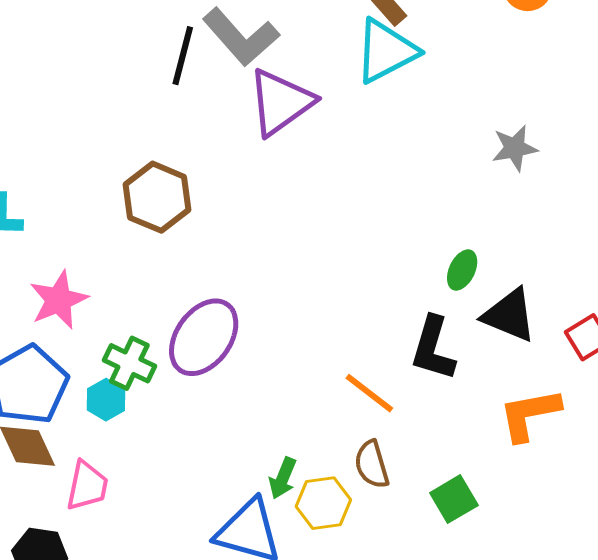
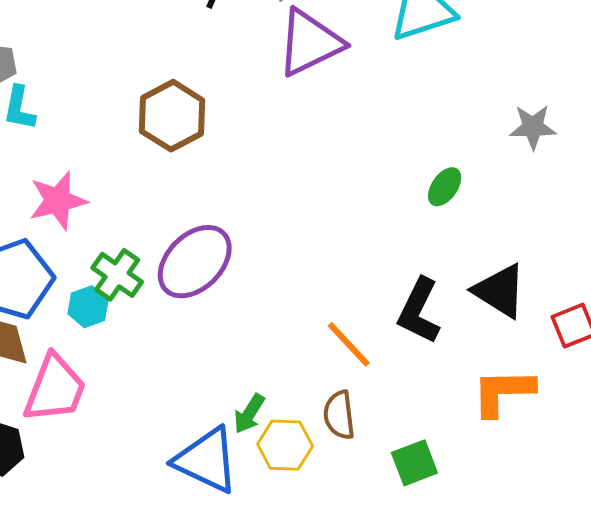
green ellipse: (462, 270) -> (445, 187), moved
pink trapezoid: (87, 486) -> (55, 389), size x1.4

